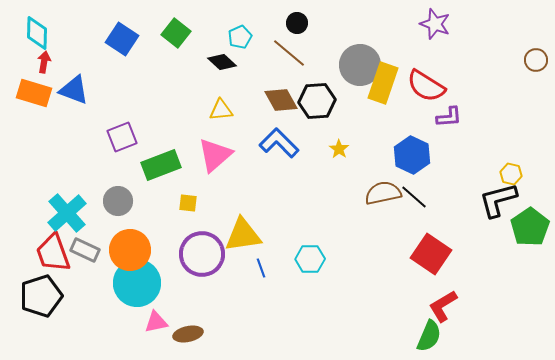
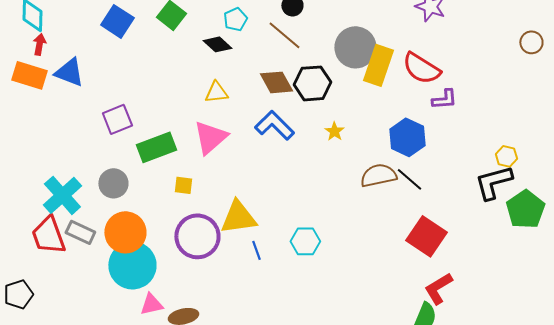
black pentagon: (41, 296) -> (18, 294), moved, size x0.7

